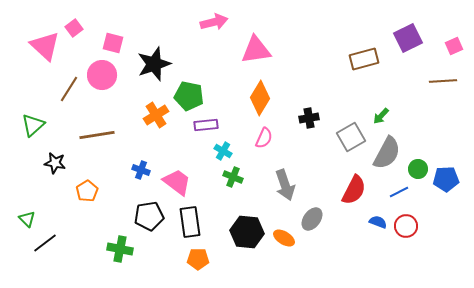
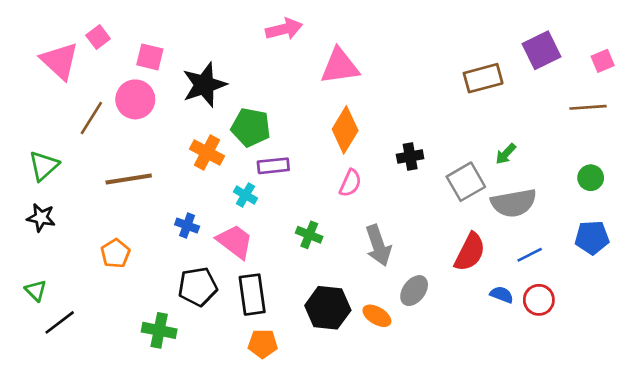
orange cross: (156, 115) -> (207, 152), turned -30
cyan cross: (223, 151) -> (245, 195), moved
gray semicircle: (387, 153) -> (514, 203), turned 52
black star: (55, 163) -> (41, 218), moved
green circle: (418, 169) -> (591, 178), moved

